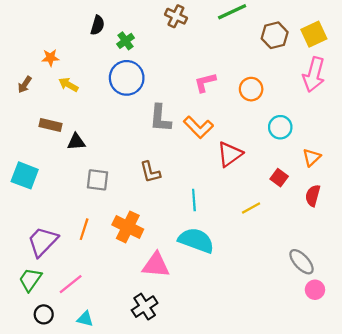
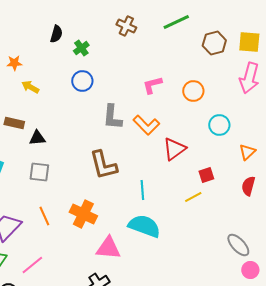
yellow square: (314, 34) -> (249, 42), turned 30
blue circle: (127, 78) -> (82, 81), size x0.7
brown L-shape: (150, 172) -> (103, 165), size x1.5
red square: (279, 178) -> (206, 175), moved, turned 35
gray square: (98, 180) -> (39, 172), moved
orange line: (84, 229) -> (44, 216), turned -42

